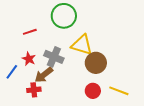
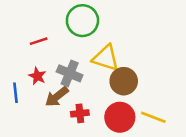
blue line: (12, 72) -> (15, 93), turned -42
red cross: (34, 90) -> (80, 113), moved
red circle: (93, 91) -> (120, 117), size x1.5

